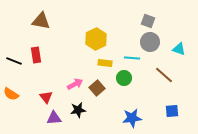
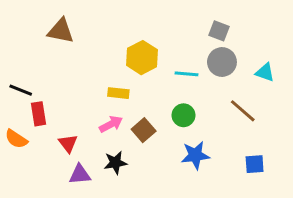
red rectangle: (36, 55) -> (38, 114), moved
cyan line: (132, 58) -> (186, 74), moved
yellow rectangle: (105, 63) -> (118, 93), moved
blue star: (132, 118) -> (195, 155), moved

